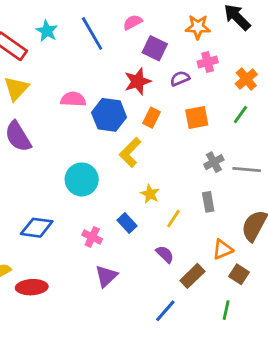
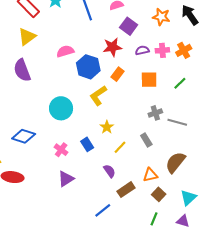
pink cross: (208, 62) -> (162, 50), moved
orange cross: (246, 79) -> (184, 50), moved
pink semicircle: (73, 99) -> (65, 51), turned -30
gray rectangle: (208, 202) -> (146, 140), turned -32
green line: (226, 310) -> (154, 219), moved

